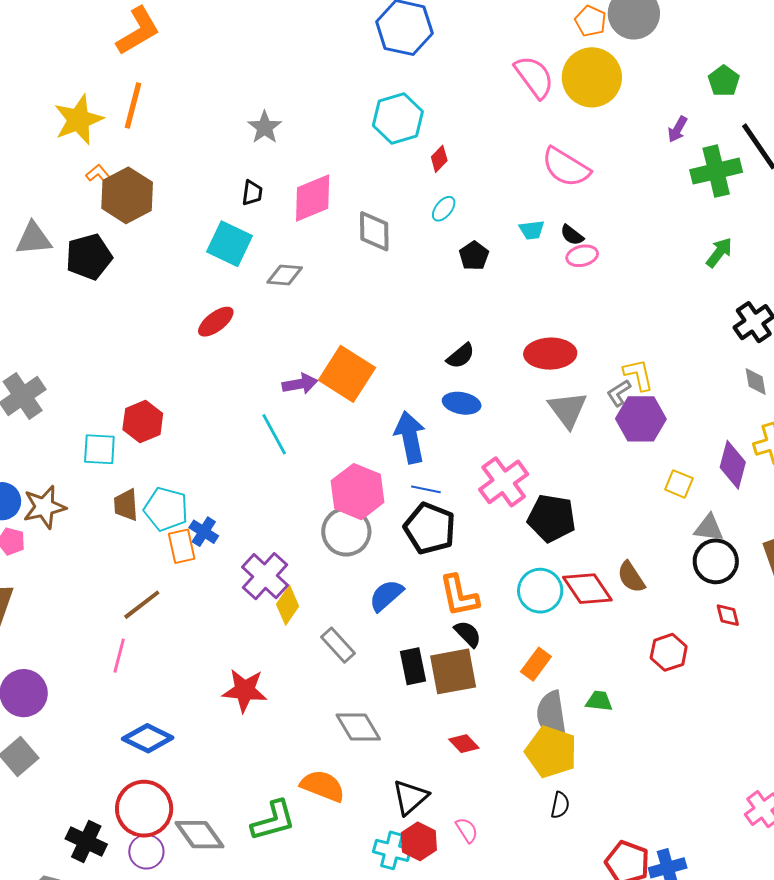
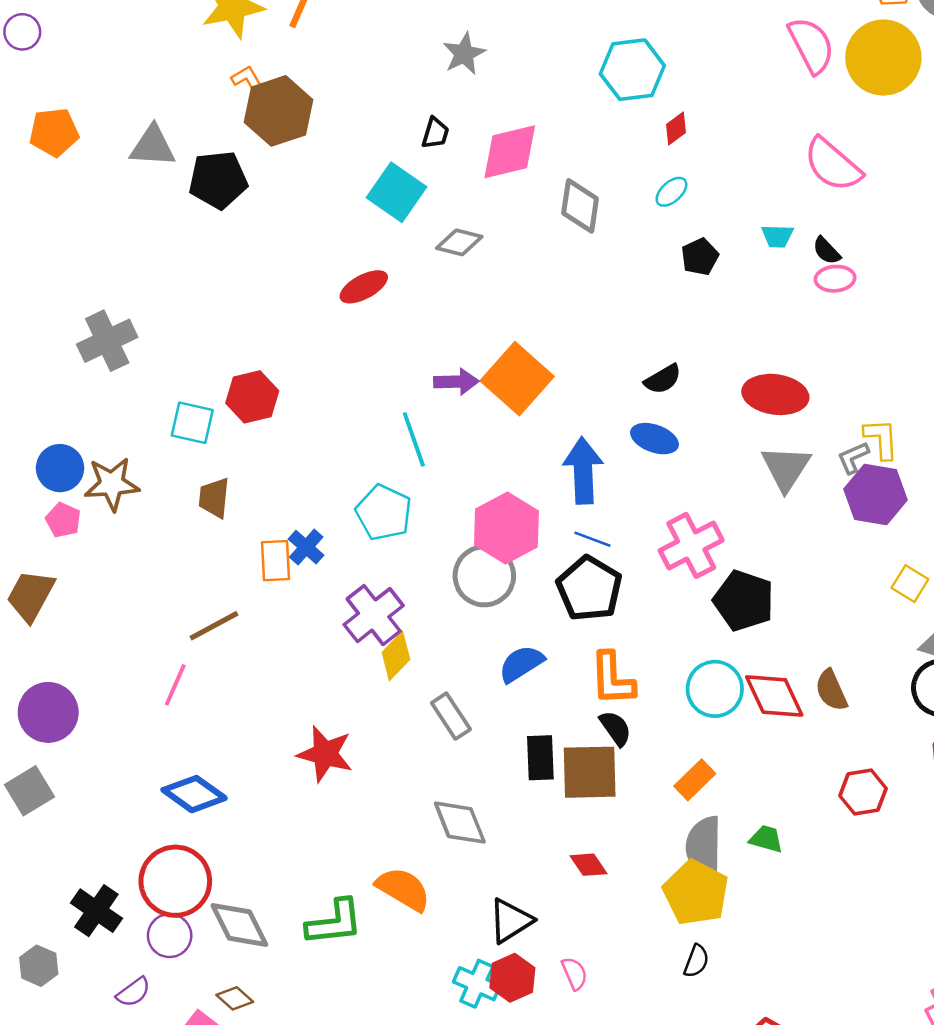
cyan pentagon: (166, 509) -> (384, 513), moved

